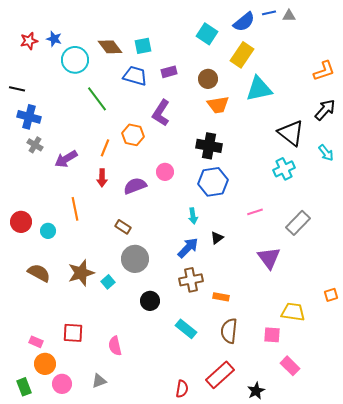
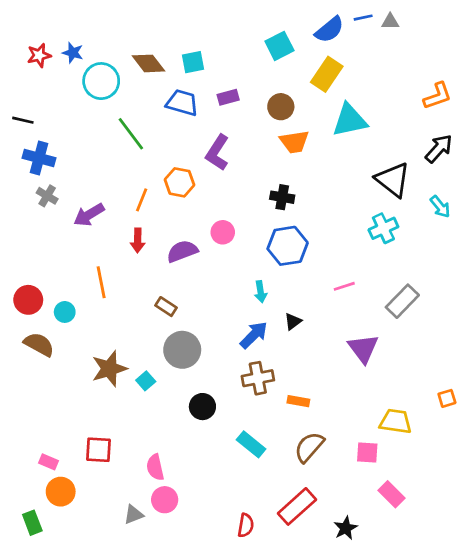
cyan square: (207, 34) -> (279, 46), turned 30
black cross: (209, 146) -> (282, 197), size x0.7
brown semicircle: (39, 273) -> (39, 344), moved
brown semicircle: (229, 331) -> (309, 447), turned 35
pink circle: (62, 384) -> (165, 500), moved

